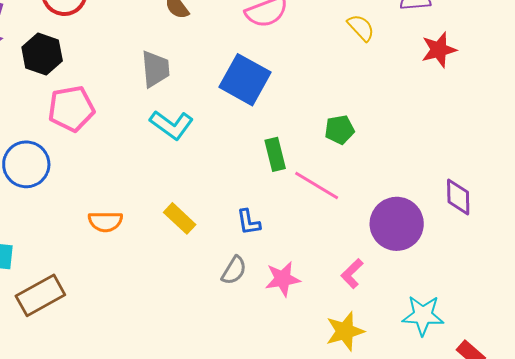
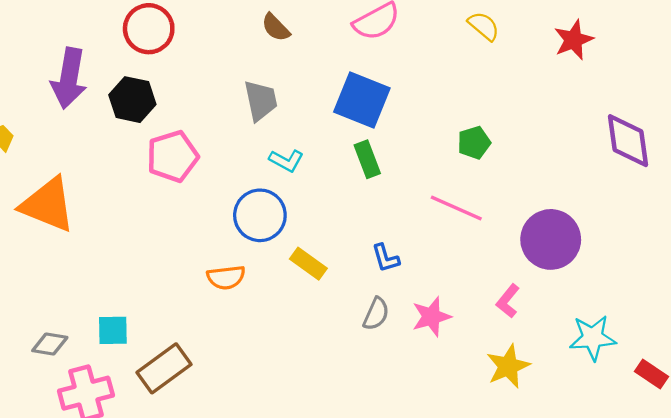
cyan L-shape: (172, 125) -> (286, 161), size x0.7
green rectangle: (275, 154) -> (367, 159), moved
blue circle: (26, 164) -> (260, 215), moved
purple diamond: (458, 197) -> (628, 141), moved, size x1.4

